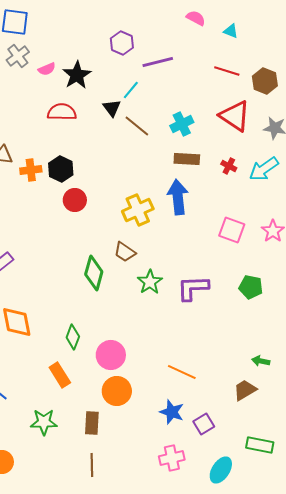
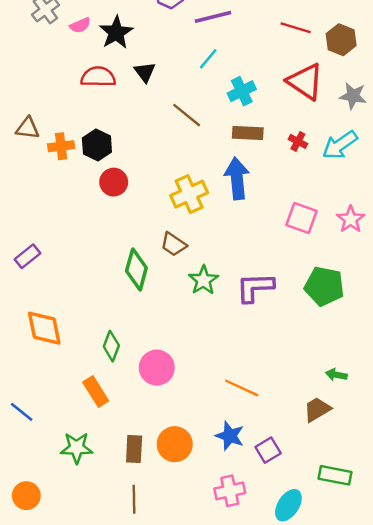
cyan line: (131, 90) -> (208, 59), moved
black triangle: (112, 108) -> (145, 72), moved
brown line: (137, 126) -> (187, 115), moved
green pentagon: (251, 287) -> (324, 286), size x1.4
orange circle: (117, 391) -> (175, 444), moved

